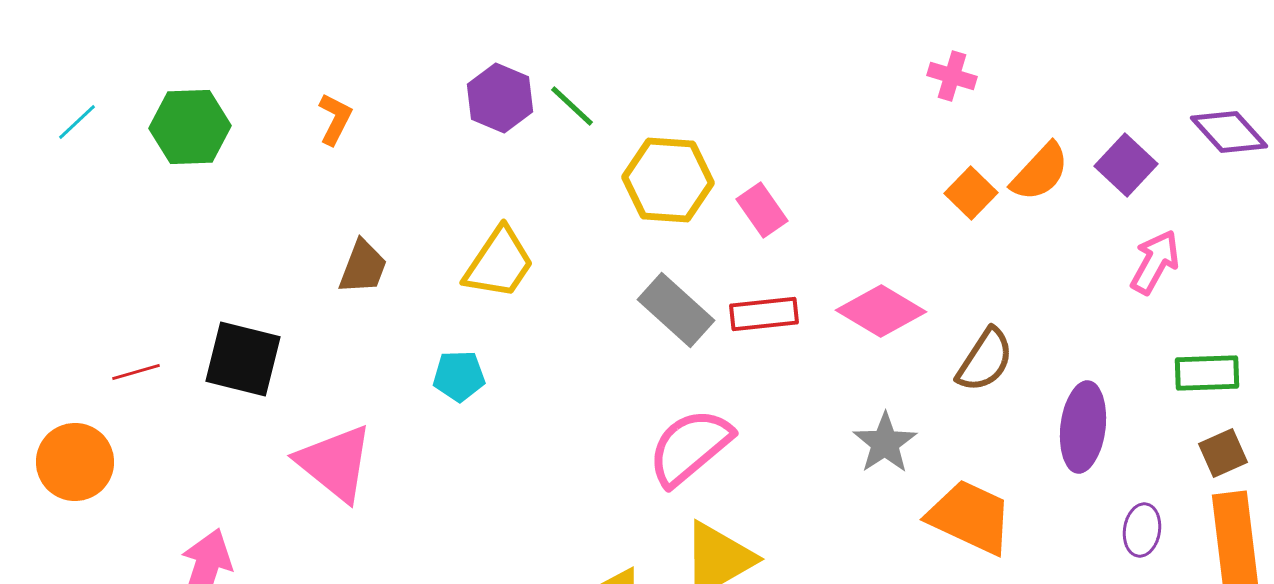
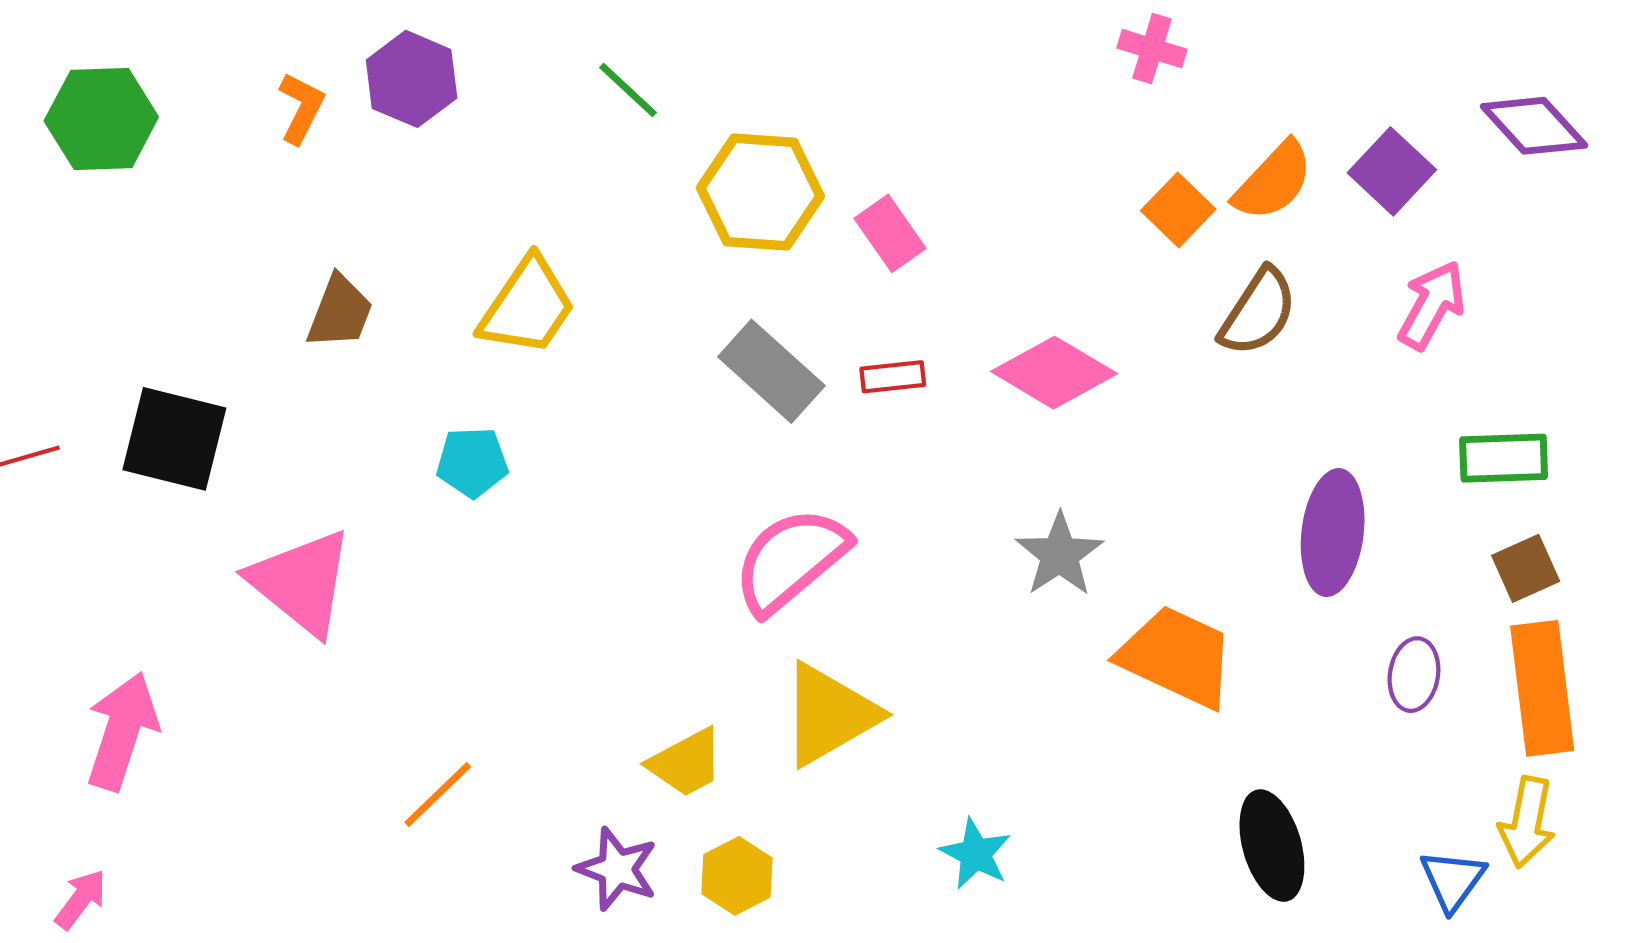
purple hexagon: (500, 98) -> (412, 79), moved
red rectangle: (764, 314) -> (893, 377), size x0.7
brown semicircle: (985, 360) -> (1258, 312), moved

